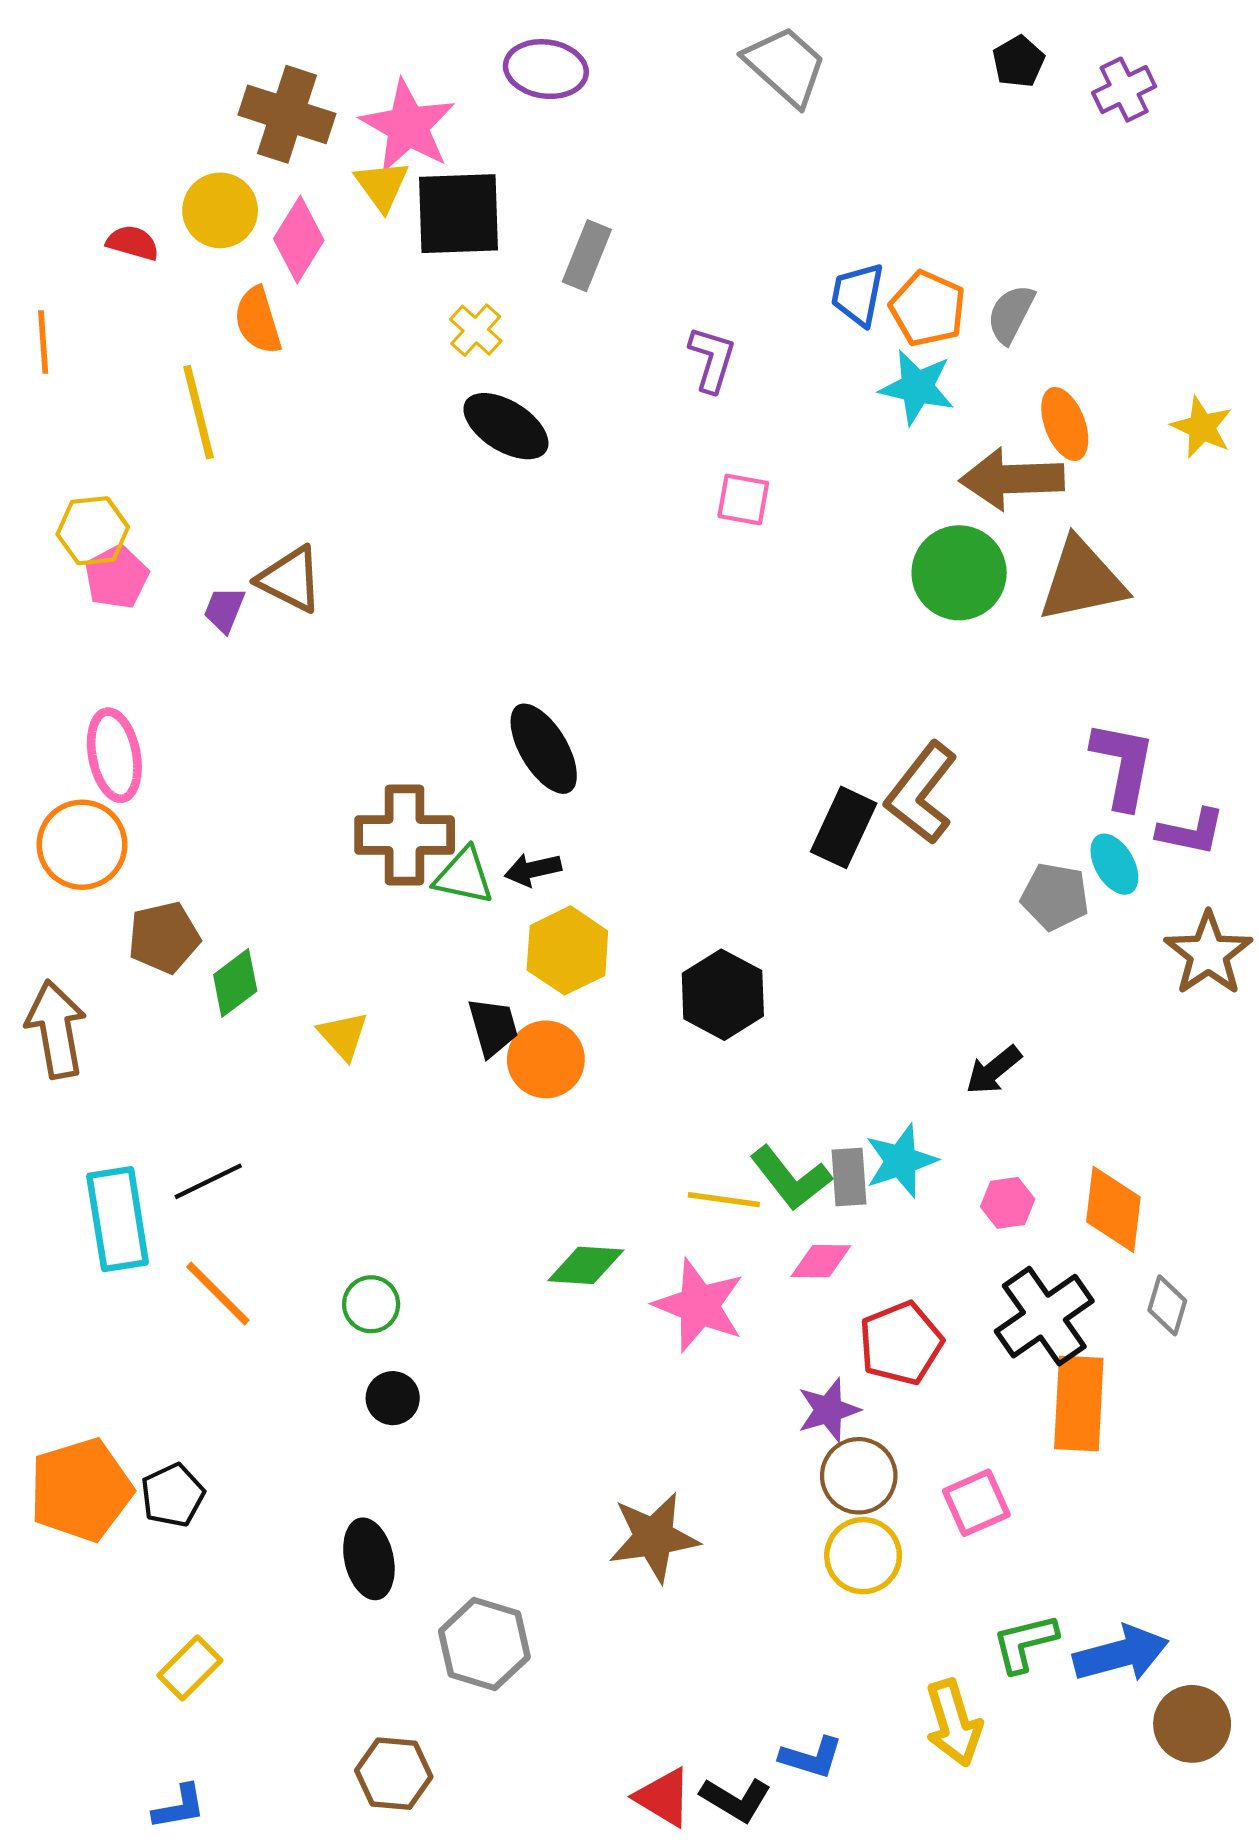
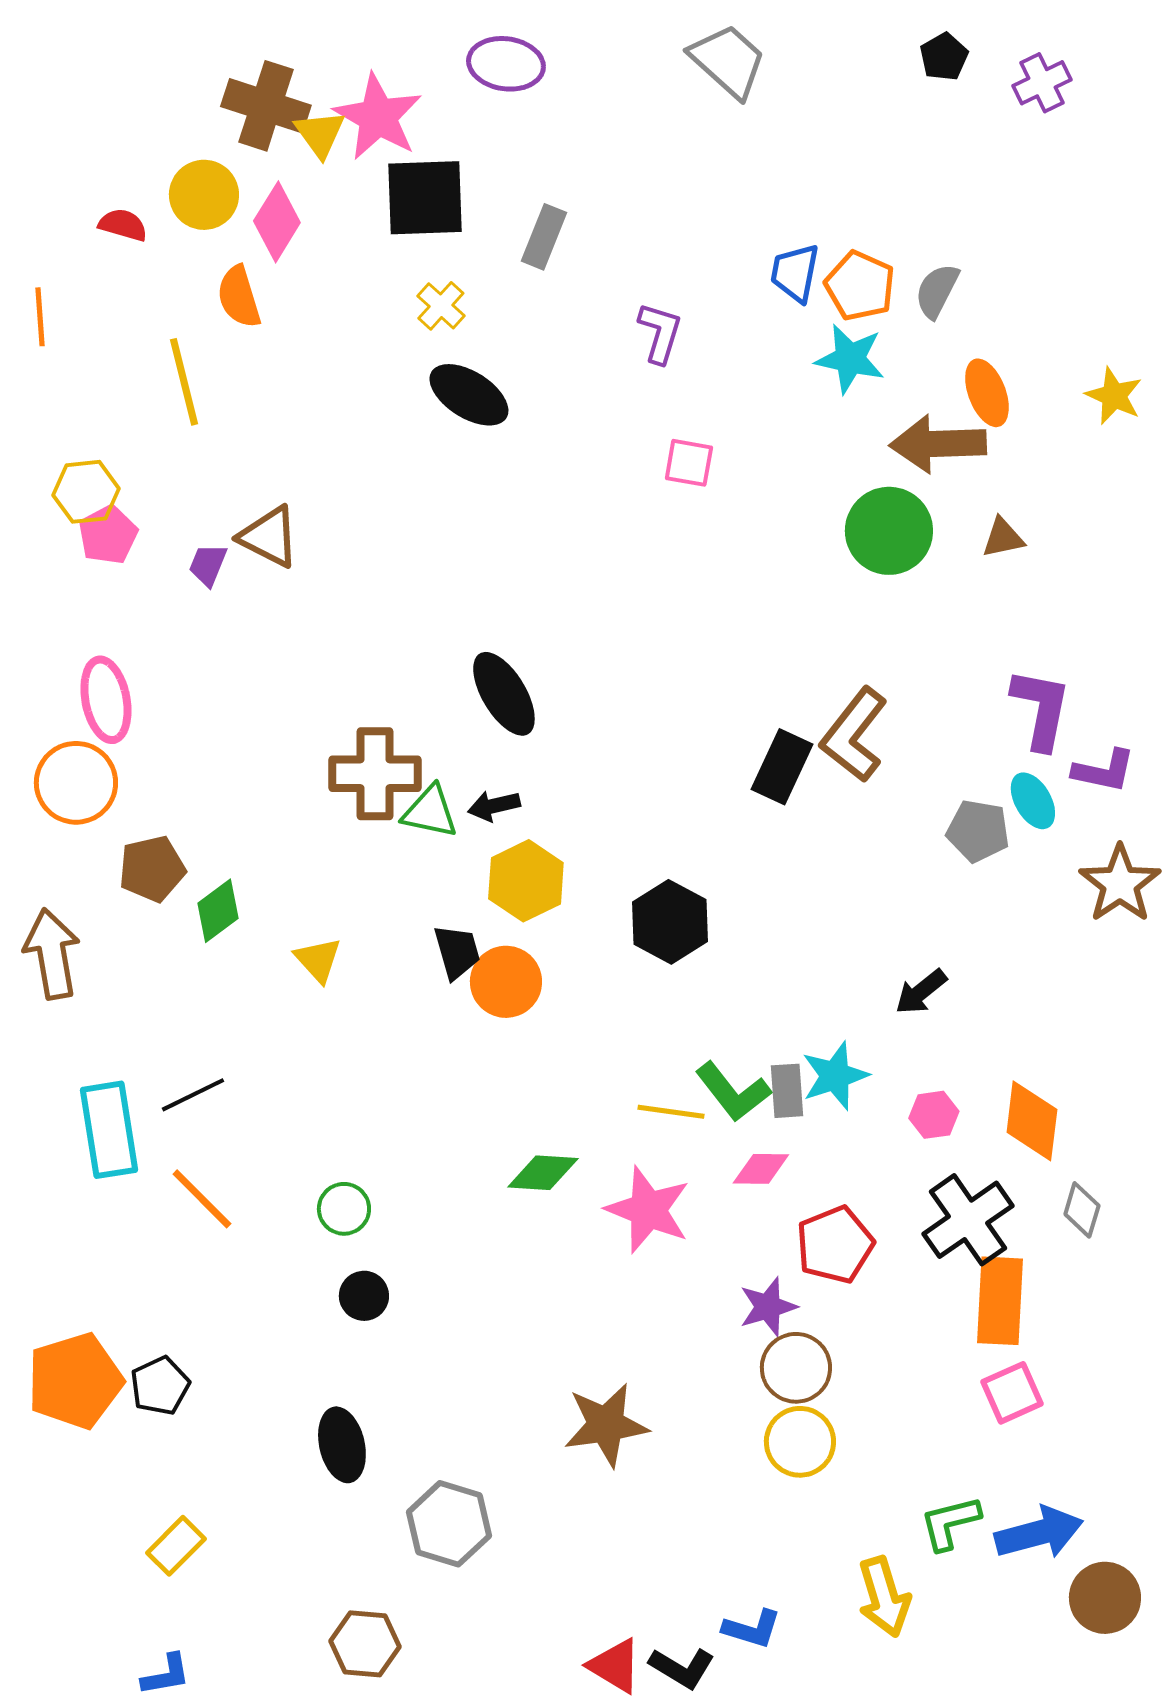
yellow triangle: (382, 186) -> (320, 134), moved
brown triangle: (1082, 580) -> (1003, 538), size x0.5
pink square: (976, 1503) -> (1012, 1393), moved

